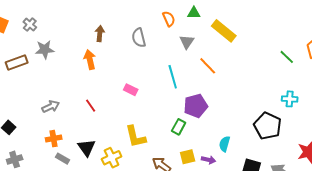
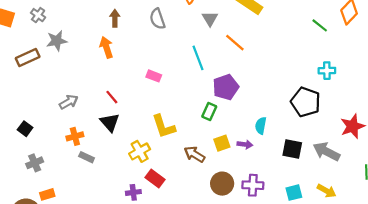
black triangle: (87, 148) -> (110, 122), moved

